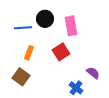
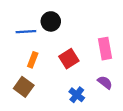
pink rectangle: (71, 26) -> (105, 49), moved
blue cross: (76, 88) -> (77, 95), moved

